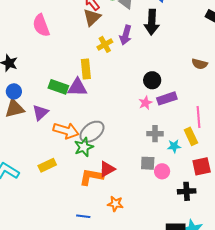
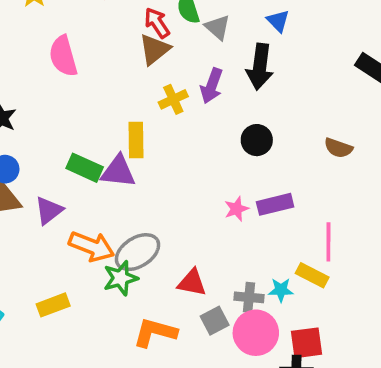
black circle: (152, 80) -> (257, 140), moved
gray cross: (155, 134) -> (249, 297), moved
yellow rectangle: (191, 136) -> (312, 275), turned -42
gray square: (148, 163) -> (215, 321), moved, turned -35
red square: (202, 166) -> (306, 343), moved
red triangle: (107, 169) -> (192, 283), moved, turned 36
pink circle: (162, 171) -> (256, 333), size x1.6
orange L-shape: (91, 177) -> (155, 332), moved

